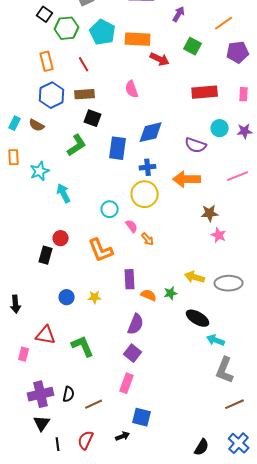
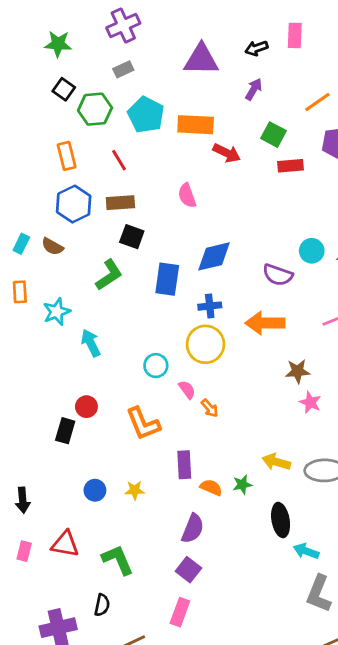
red rectangle: (205, 92) -> (290, 166), moved, size x0.7
black ellipse: (198, 318) -> (281, 520), turned 50
pink rectangle: (24, 354) -> (24, 551), moved
black semicircle: (69, 394) -> (102, 605), moved

